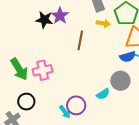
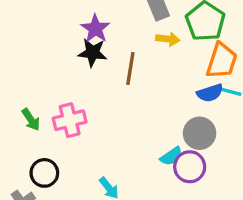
black star: (44, 20) -> (93, 53), moved
green arrow: (19, 69) -> (31, 120), size x0.6
purple circle: (76, 105) -> (190, 167), moved

